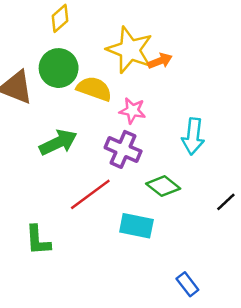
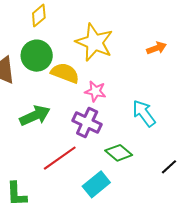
orange arrow: (160, 61) -> (157, 48), moved
cyan arrow: (193, 136) -> (144, 113), turned 136
cyan rectangle: (136, 226) -> (96, 184), turned -52

